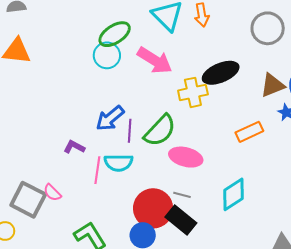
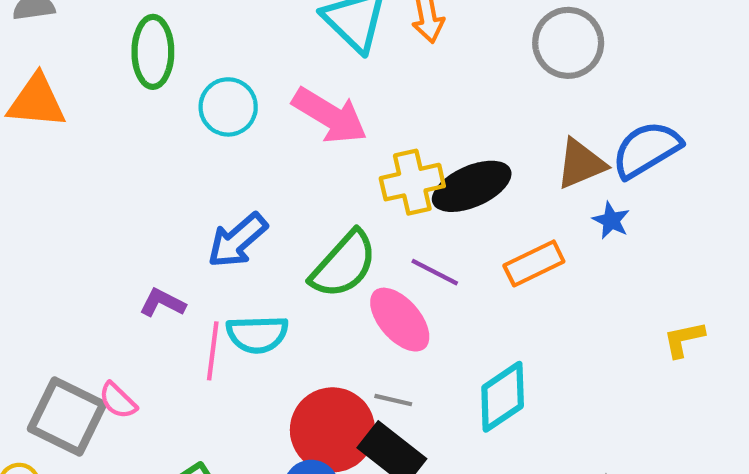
green ellipse: (115, 34) -> (153, 52), moved, turned -56
black ellipse: (221, 73) -> (472, 186), moved
purple line: (130, 131) -> (435, 272), moved, turned -65
pink ellipse: (186, 157) -> (400, 320), turned 36

